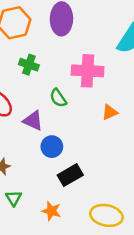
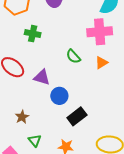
pink cross: (88, 71) -> (100, 32), moved
green semicircle: (58, 98) -> (73, 56), moved

